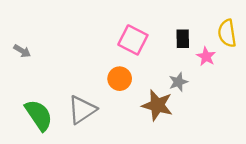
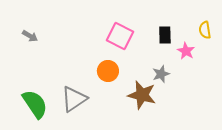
yellow semicircle: (227, 33) -> (205, 30), size x0.7
gray arrow: (22, 51) -> (30, 36), moved

